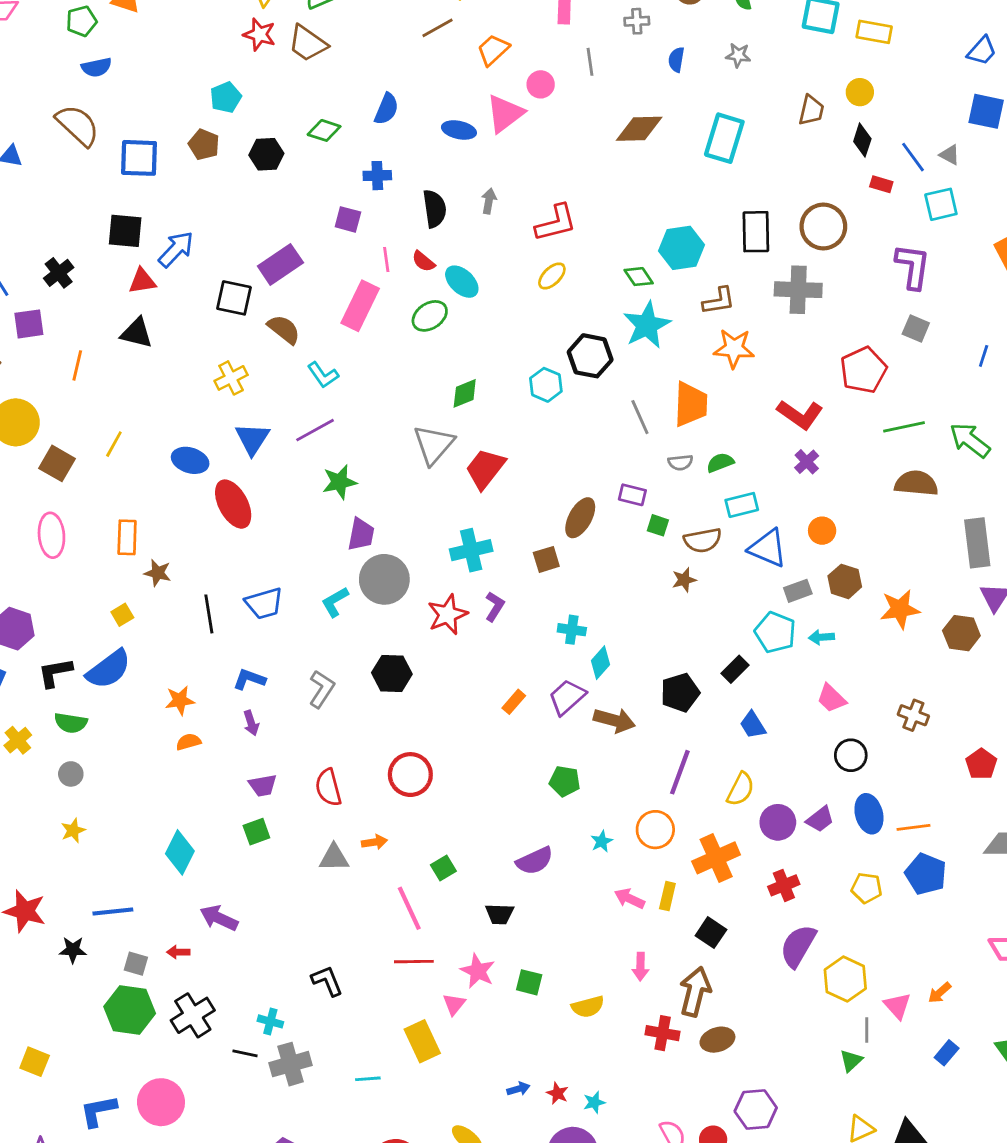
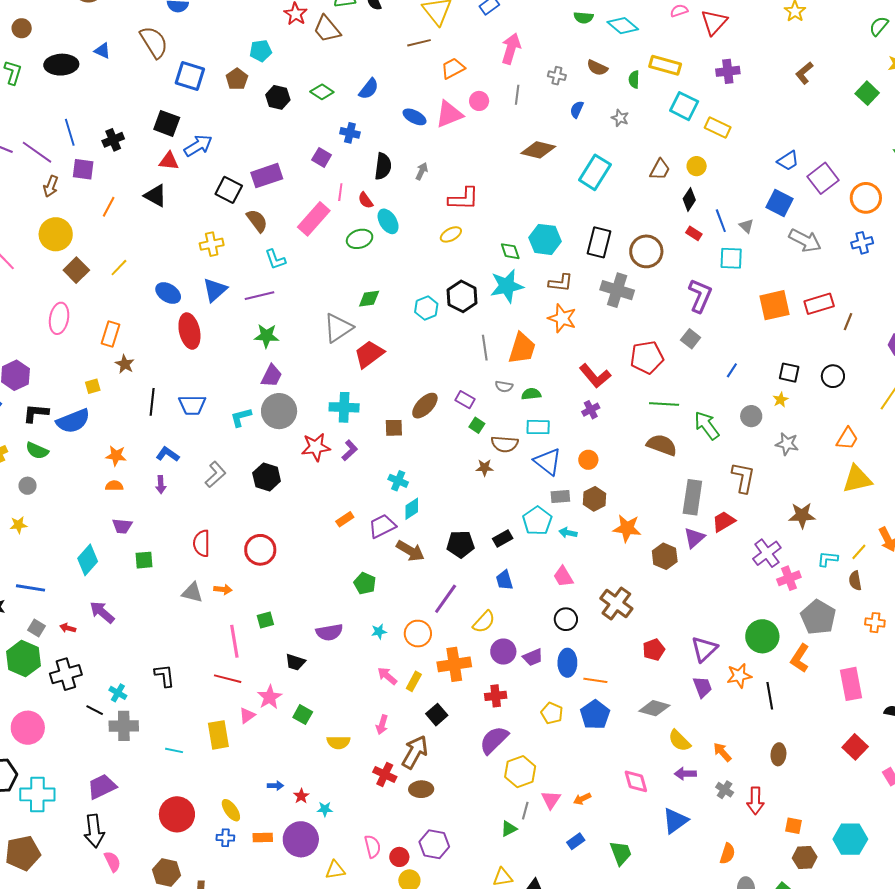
brown cross: (913, 715) -> (616, 603), size x1.5
purple trapezoid: (263, 785) -> (122, 526), moved

